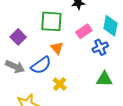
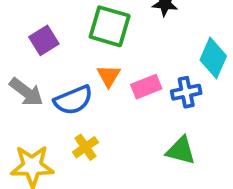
pink rectangle: (84, 31) -> (146, 87), moved
yellow cross: (60, 84) -> (85, 147), moved

